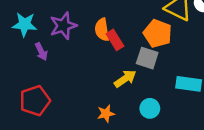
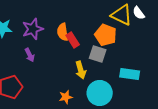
purple arrow: (41, 52) -> (30, 55), moved
yellow arrow: (125, 79) -> (81, 70), turned 108
cyan circle: (150, 108) -> (100, 93), size x1.6

